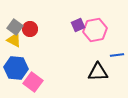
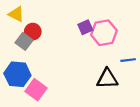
gray square: (15, 27) -> (24, 41), moved
yellow triangle: (14, 40) -> (16, 14), moved

